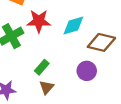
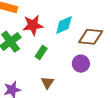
green rectangle: (42, 67) -> (41, 52), moved

